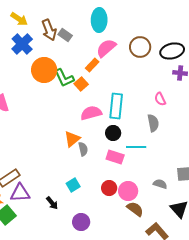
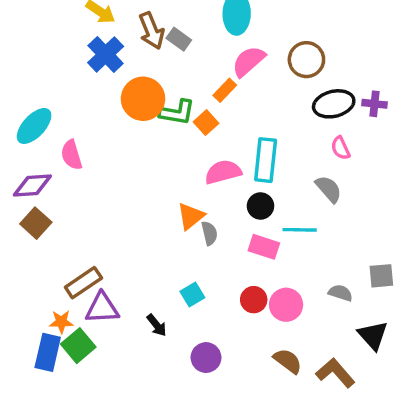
black ellipse: (172, 51) -> (334, 104), moved
green L-shape: (64, 78) -> (177, 112), turned -55
gray semicircle: (153, 123) -> (329, 189), turned -30
brown semicircle: (135, 209) -> (288, 361), moved

